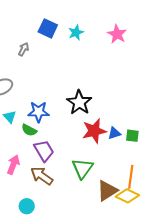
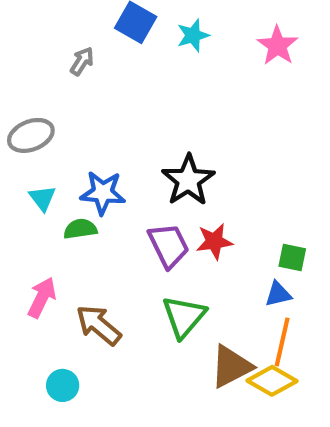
green semicircle: (29, 130) -> (80, 229), turned 140
red star: (94, 131) -> (214, 241), size x0.7
blue triangle: (114, 133) -> (278, 294), moved
purple trapezoid: (44, 151) -> (169, 245), moved

